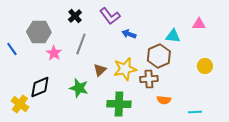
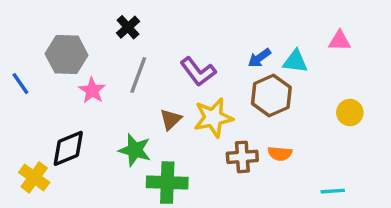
purple L-shape: (110, 16) -> (198, 72), moved
blue arrow: (129, 34) -> (259, 58), moved, turned -56
brown cross: (149, 79) -> (242, 157), moved
orange semicircle: (164, 100) -> (280, 153), moved
green cross: (119, 104) -> (167, 183), moved

